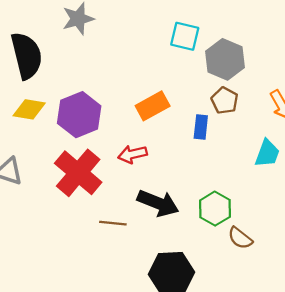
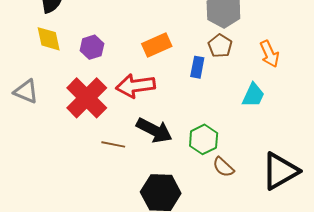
yellow diamond: (29, 109) -> (49, 39), turned 64
purple hexagon: (79, 115) -> (92, 47), size x0.6
red arrow: (132, 154) -> (136, 86), size x1.5

